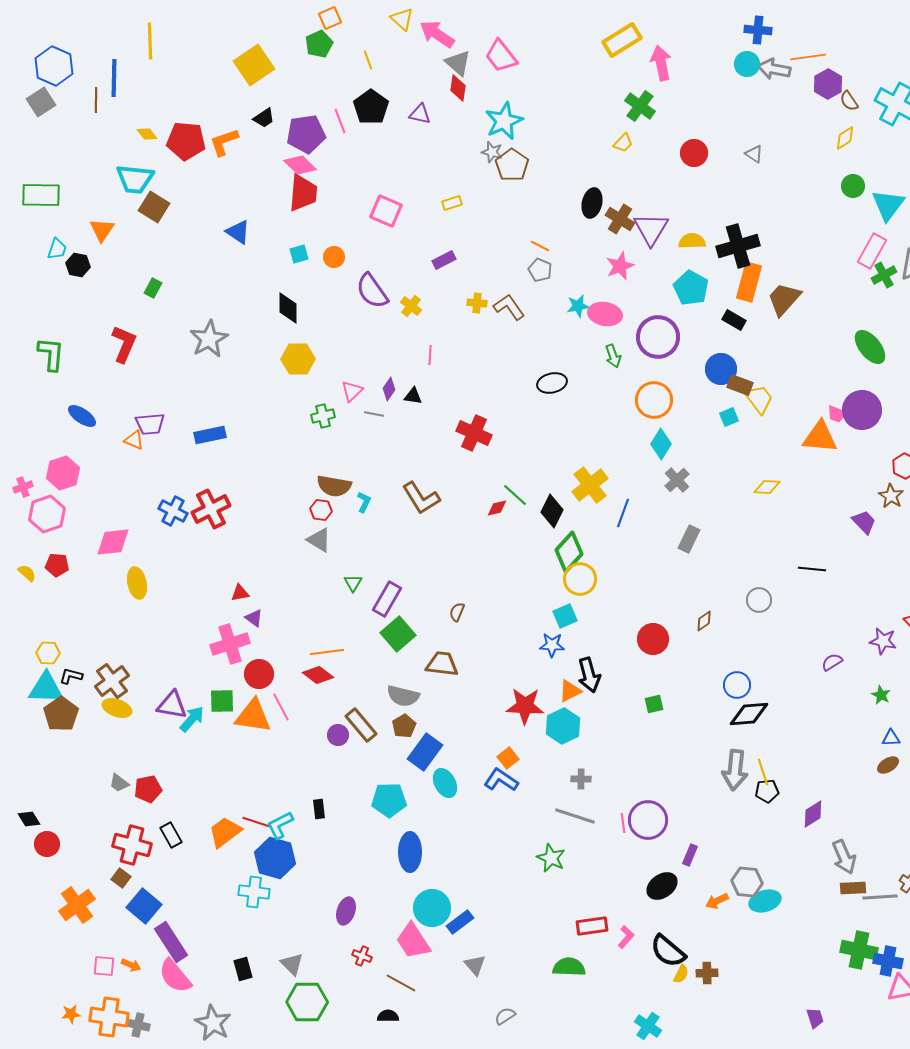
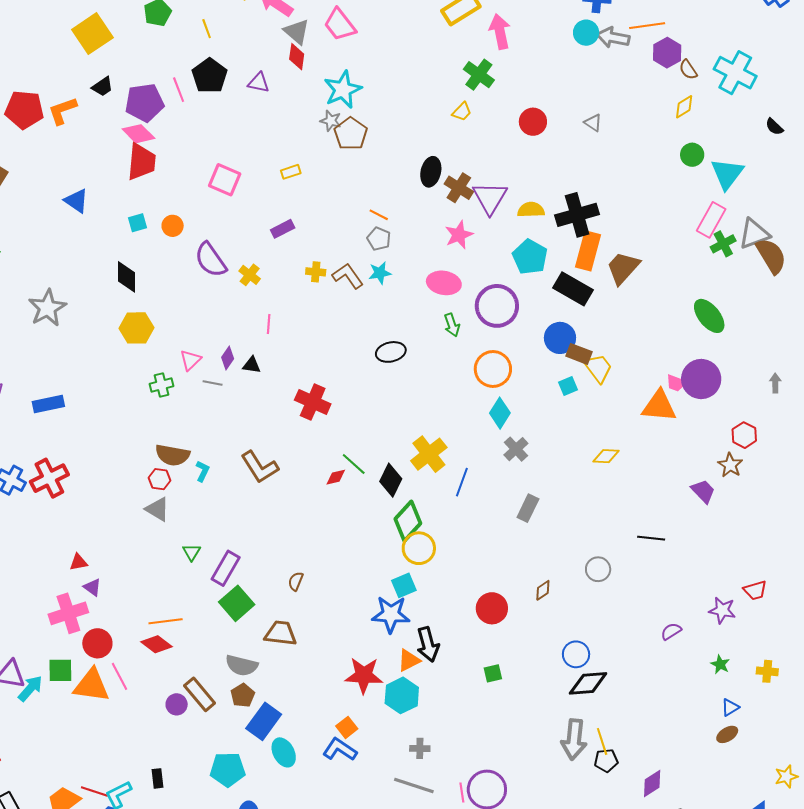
cyan star: (578, 306) -> (380, 273), moved
black rectangle: (734, 320) -> (573, 289), size x1.6
blue star: (552, 645) -> (391, 614), size x1.5
blue triangle: (891, 738) -> (730, 707), turned -30

